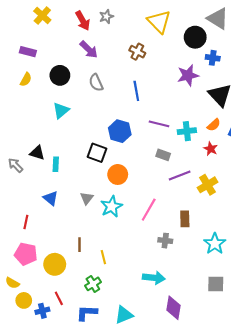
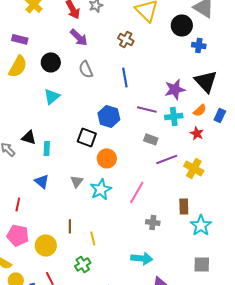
purple star: (188, 75) -> (175, 89), moved
yellow semicircle: (26, 80) -> (18, 66), size x1.6
yellow cross: (208, 185) -> (194, 168), turned -30
brown rectangle: (185, 219) -> (184, 206), moved

